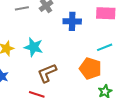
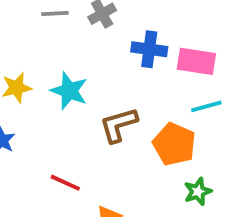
pink rectangle: (106, 13) -> (196, 61), moved
brown L-shape: (47, 73) -> (119, 125), moved

